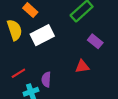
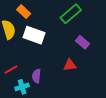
white rectangle: (42, 35) -> (34, 35), turned 45

